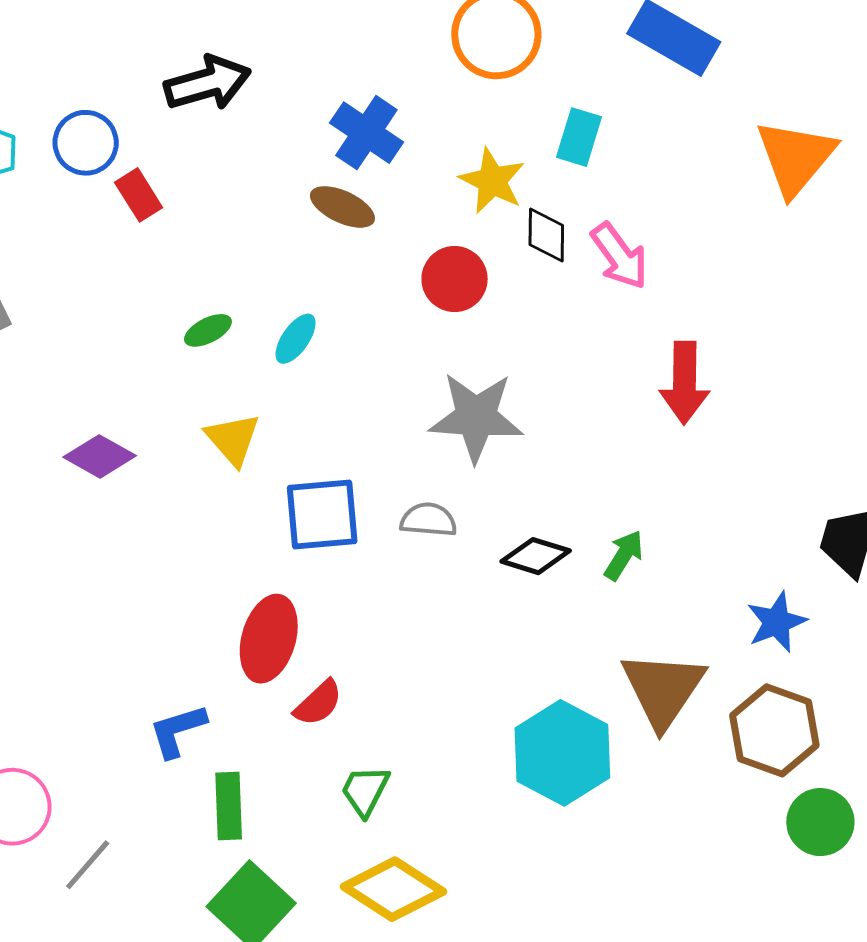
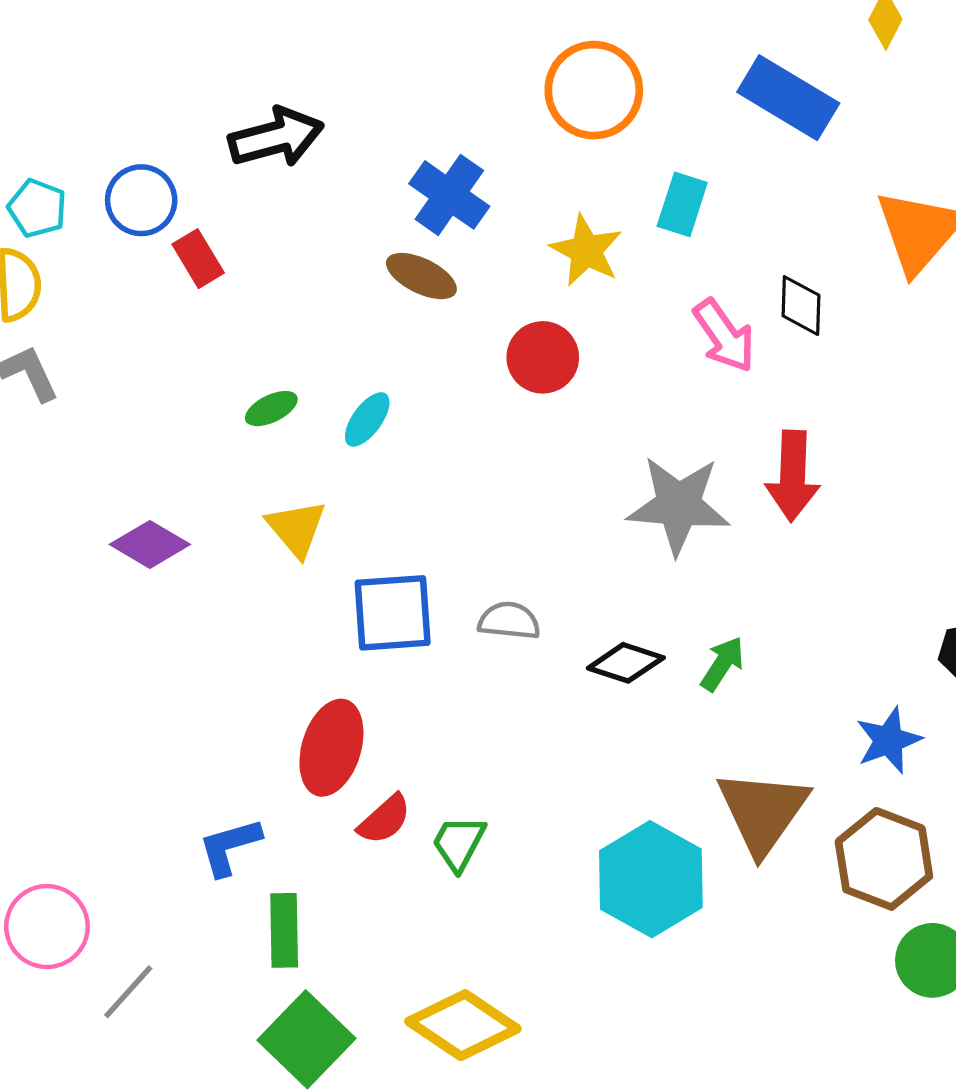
black diamond: (546, 235) -> (801, 306), moved
gray star: (476, 417) -> (678, 505), moved
green trapezoid: (365, 791) -> (459, 843), moved

